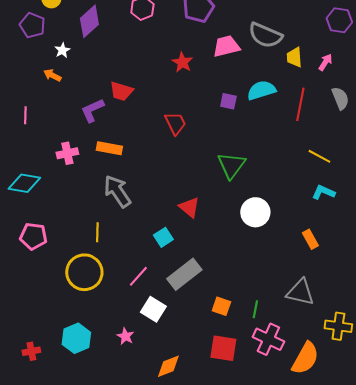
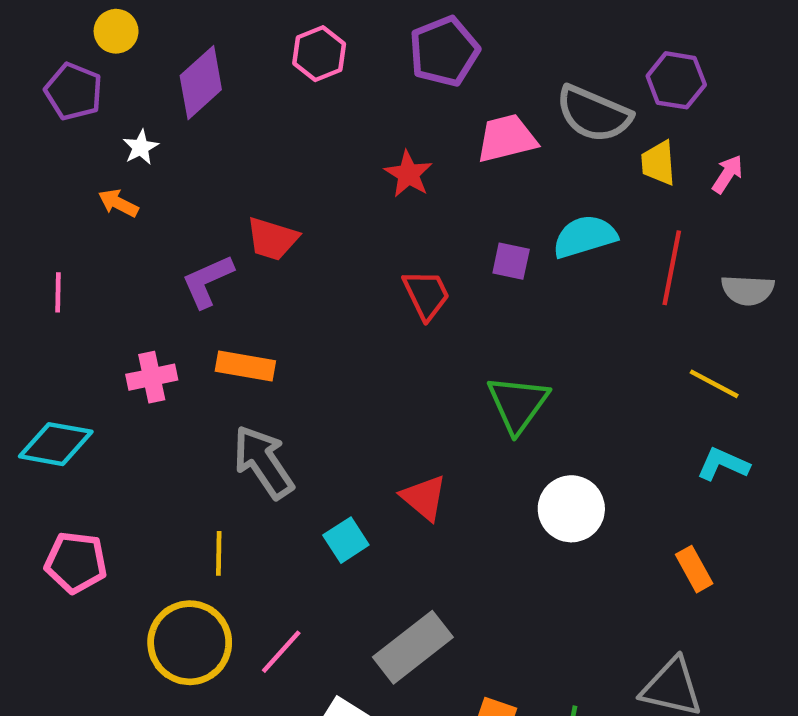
purple hexagon: (339, 20) -> (676, 80), moved
gray semicircle: (340, 98) -> (748, 290), moved, turned 115
red trapezoid: (175, 123) -> (426, 295), moved
cyan square: (163, 237) -> (346, 540), moved
pink line: (138, 276) -> (281, 652), moved

